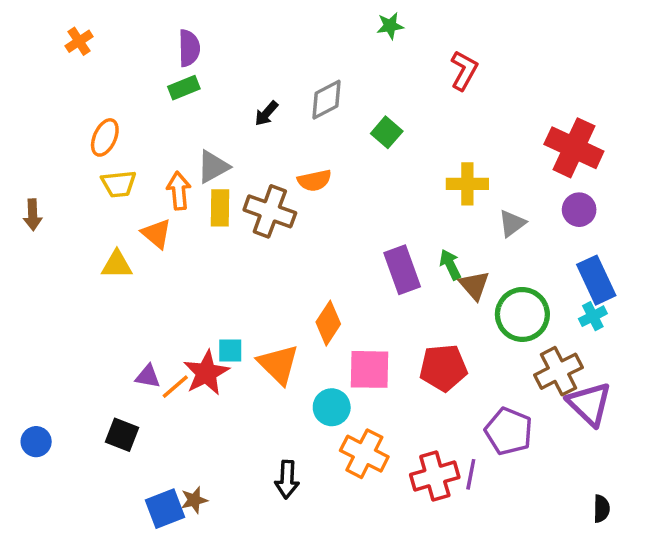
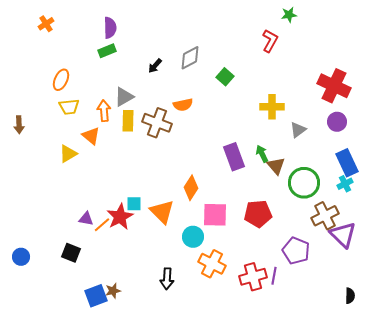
green star: (390, 26) -> (289, 15), moved
yellow triangle: (117, 265) -> (68, 154), turned -30

